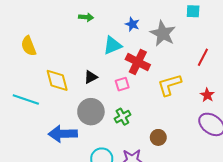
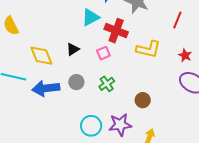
yellow L-shape: (169, 85) -> (148, 49), turned -145
gray circle: (91, 112) -> (76, 82), size x0.6
blue arrow: (63, 134) -> (46, 88), moved

